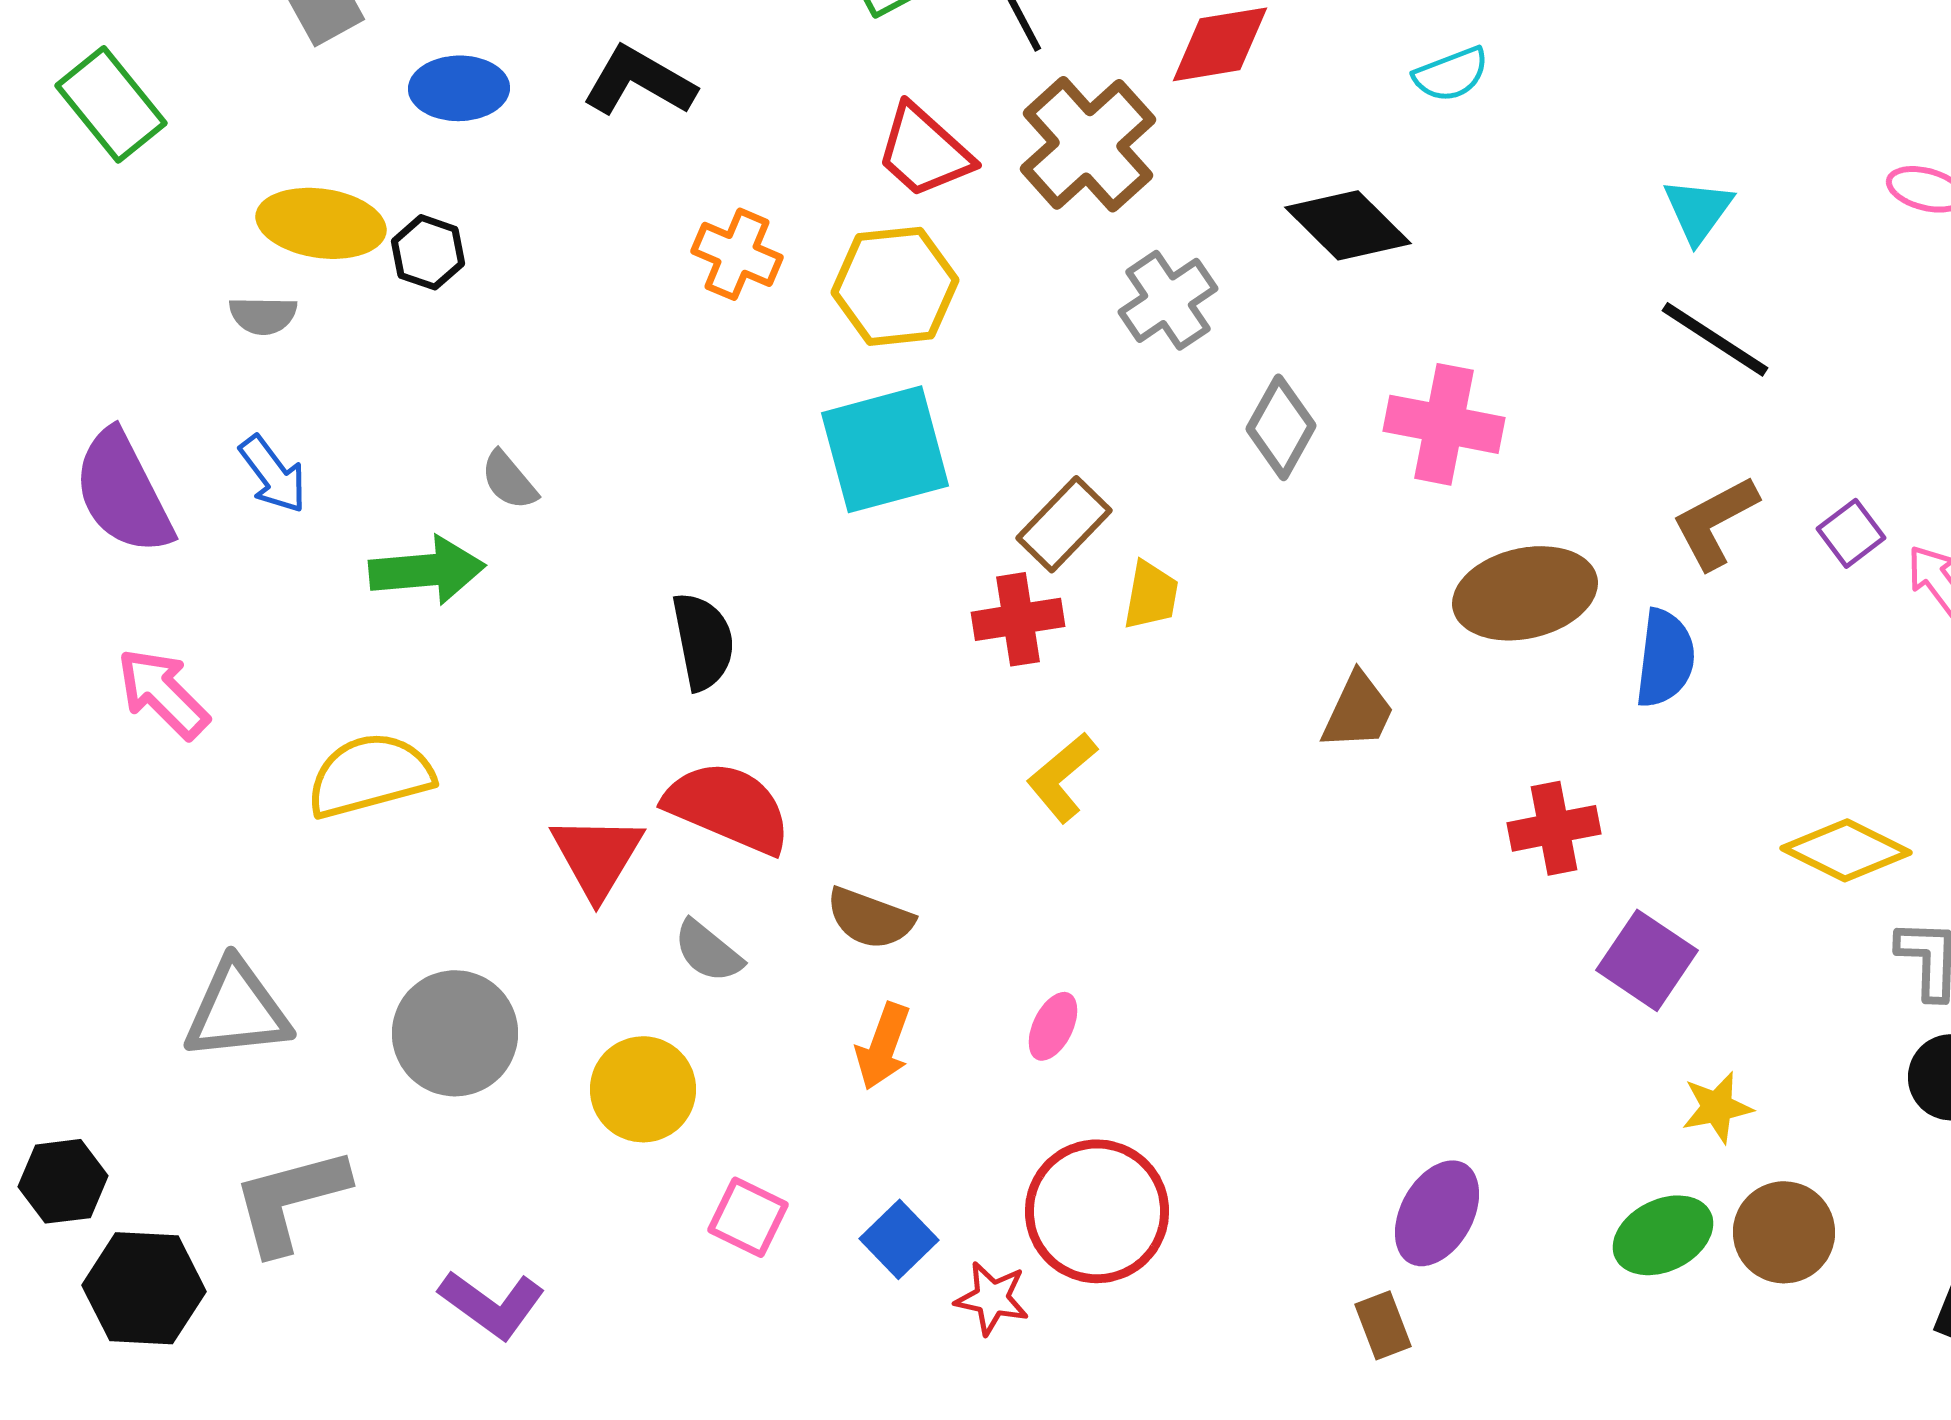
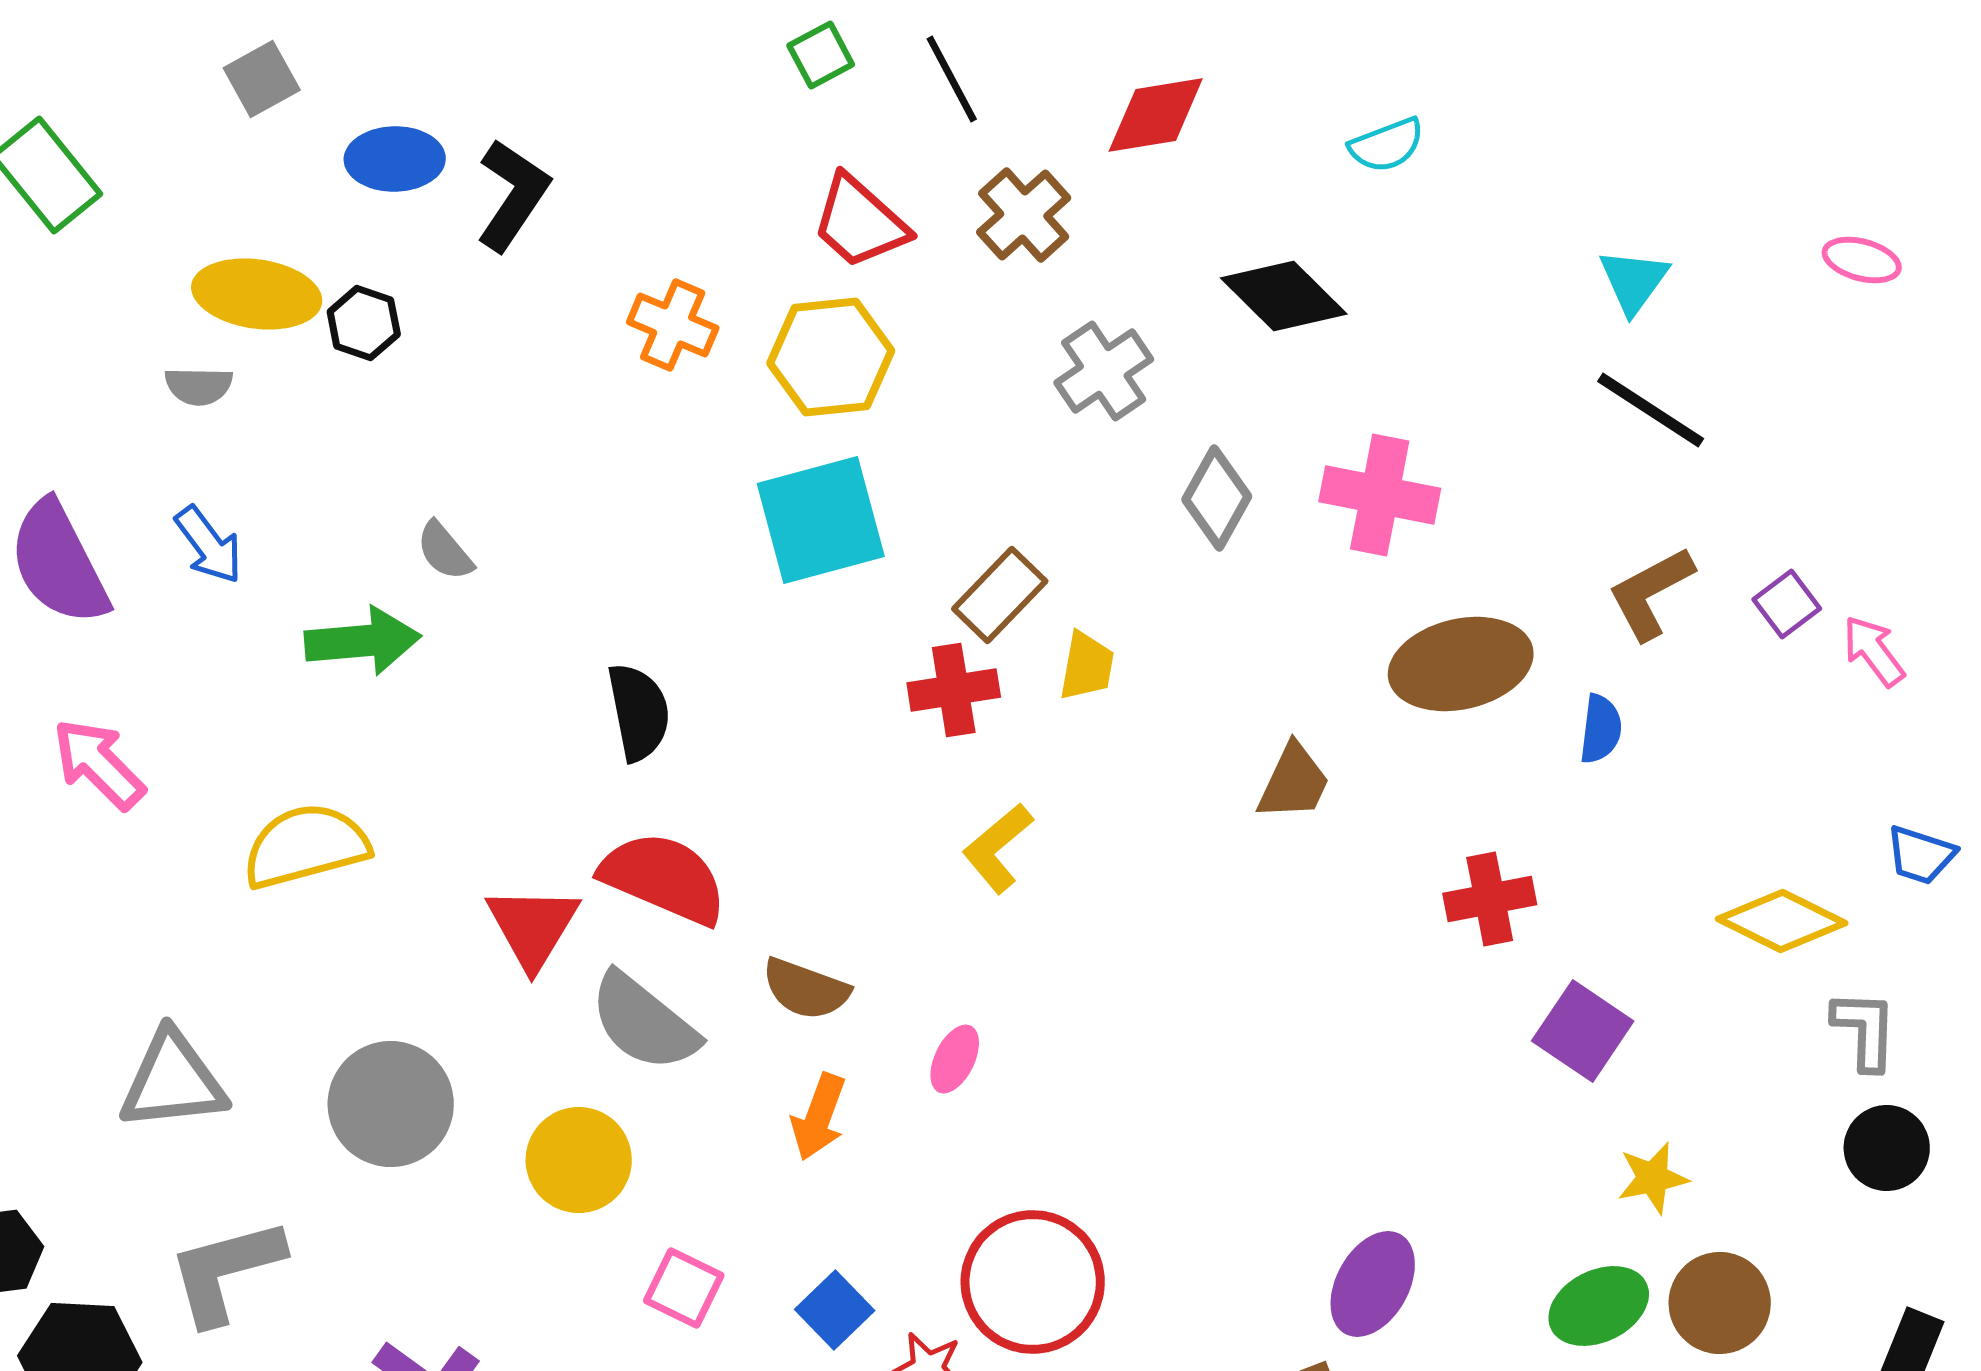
black L-shape: (639, 81) -> (513, 195), moved, turned 94
brown cross: (1088, 144) -> (1024, 215), size x0.7
blue semicircle: (1665, 658) -> (1601, 729), size x0.7
gray semicircle: (708, 951) -> (644, 1022), size x1.6
pink ellipse: (1053, 1026) -> (955, 1059), moved

